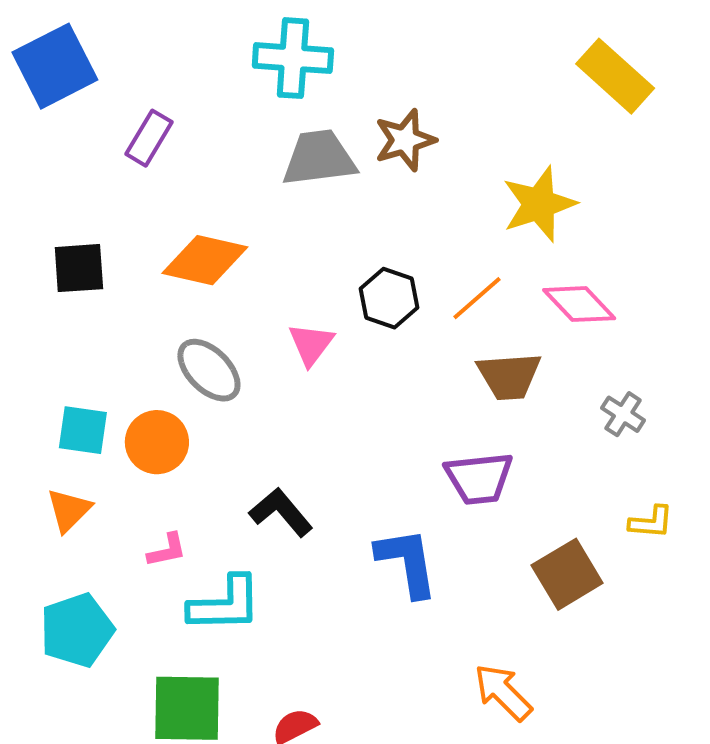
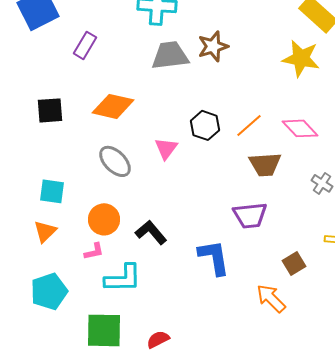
yellow star: (539, 204) -> (301, 58), moved, turned 30
orange circle: (157, 442) -> (104, 219), moved
brown square: (567, 574) -> (294, 263), size x0.7
orange arrow: (503, 692) -> (271, 298), moved

